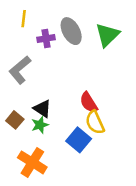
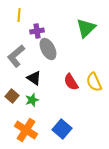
gray ellipse: (71, 31) -> (48, 49), moved
black triangle: (42, 109) -> (34, 78), moved
yellow semicircle: (95, 122) -> (94, 82), moved
blue square: (79, 140) -> (62, 129), moved

